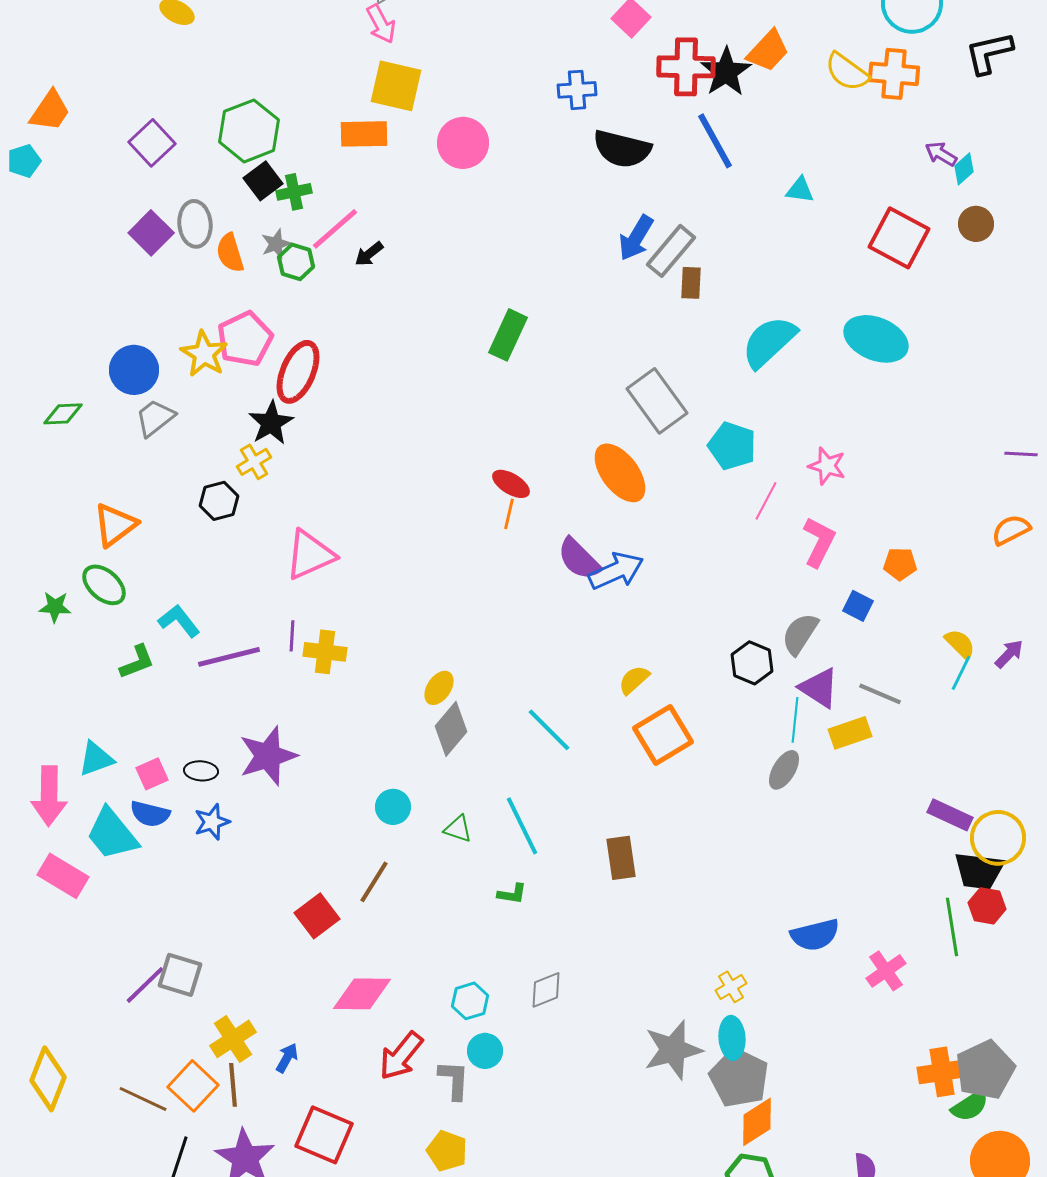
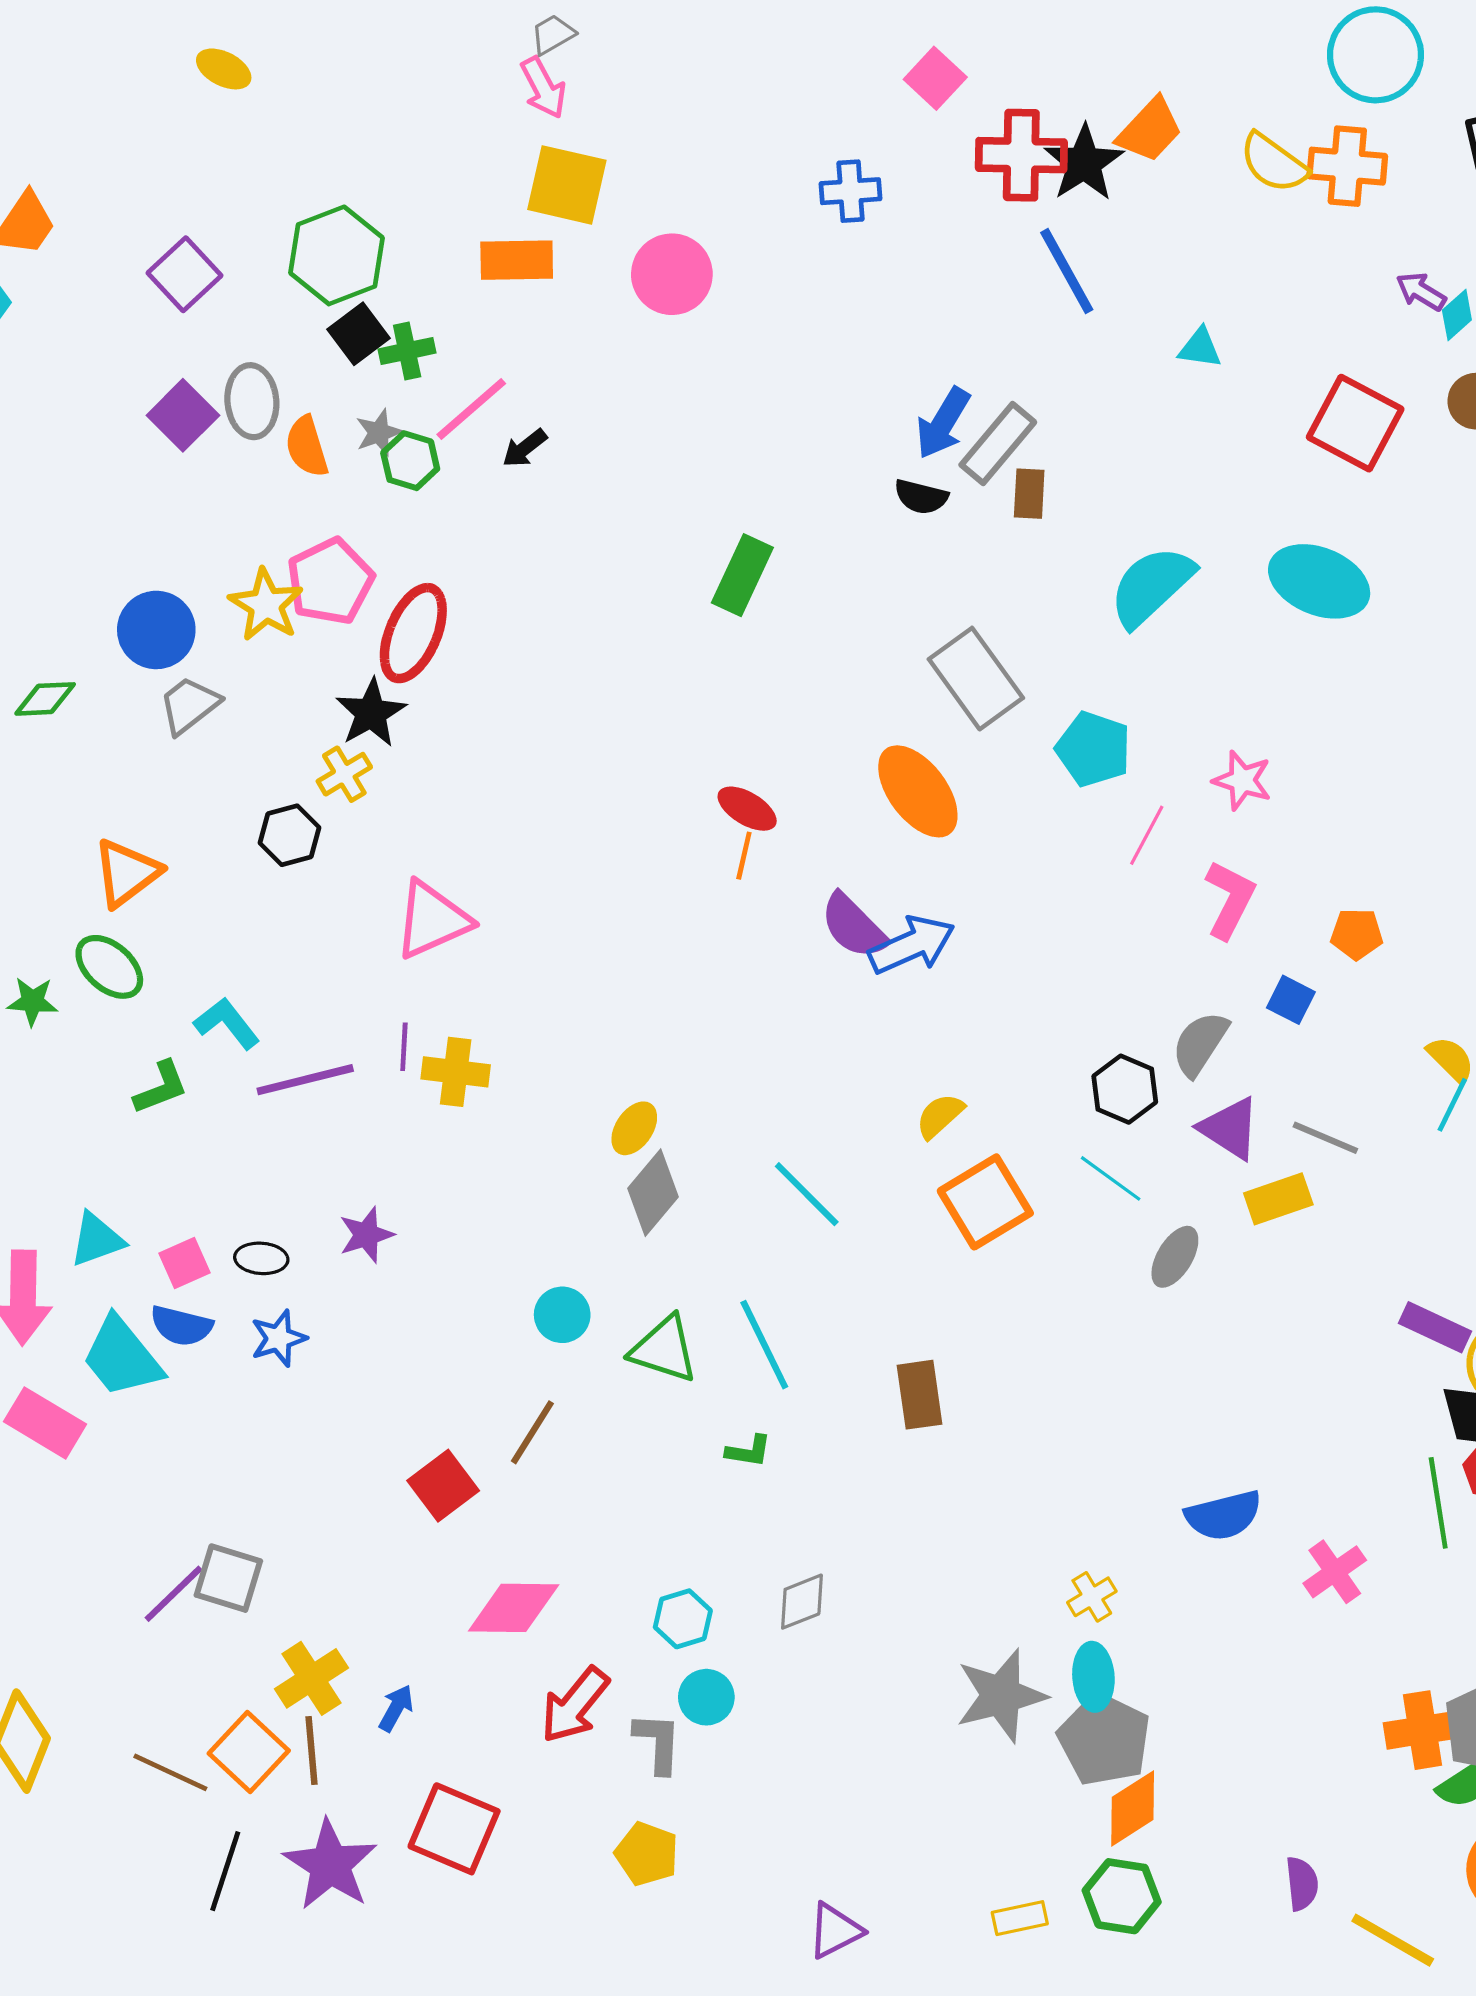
black semicircle: (622, 149) -> (921, 497), moved, size x0.6
cyan line: (795, 720) -> (1111, 1178), moved, turned -60
purple star: (268, 756) -> (366, 1235), size x0.6
green triangle: (458, 829) -> (664, 1349), size x1.6

